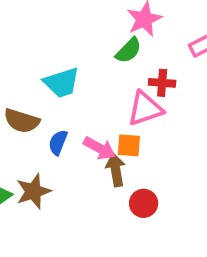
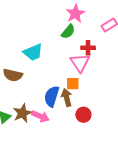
pink triangle: (145, 109) -> (80, 63), turned -40
blue semicircle: (58, 142) -> (52, 96), moved, size x1.5
pink arrow: (99, 148) -> (40, 116), moved

